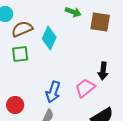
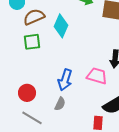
pink trapezoid: (85, 88) -> (97, 76), turned 55

